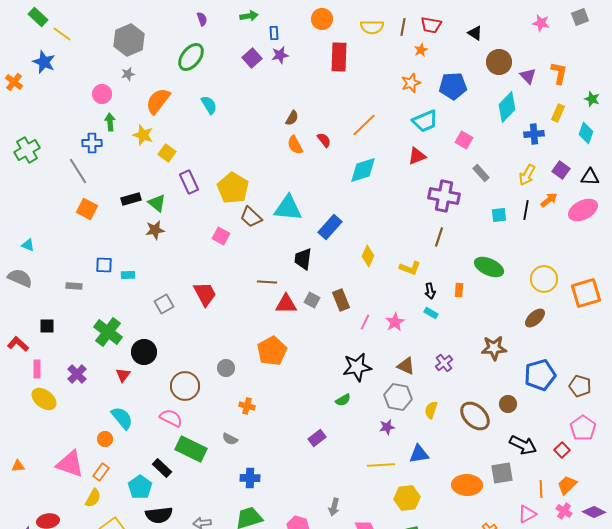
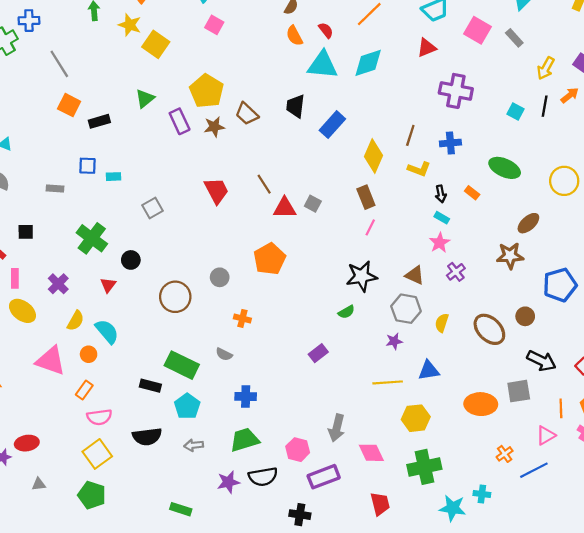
blue cross: (534, 134) -> (450, 143), moved
pink square: (464, 140) -> (478, 30), size x1.4
blue cross: (92, 143) -> (29, 21), moved
yellow square: (167, 153) -> (156, 44), size x1.4
gray rectangle: (481, 173) -> (514, 38), moved
purple rectangle: (189, 182) -> (180, 121), moved
yellow pentagon: (233, 188) -> (207, 91), moved
black rectangle: (131, 199) -> (99, 121), moved
green triangle: (157, 203) -> (145, 99), turned 42
cyan triangle: (288, 208) -> (323, 65), moved
cyan square: (499, 215) -> (515, 112), turned 35
brown star: (155, 230) -> (214, 127), moved
pink square: (221, 236) -> (214, 25), moved
brown line: (439, 237) -> (410, 135), moved
yellow diamond: (368, 256) -> (374, 156), size x1.4
black trapezoid: (303, 259) -> (295, 106), moved
brown line: (267, 282) -> (264, 184), turned 54
orange rectangle: (459, 290) -> (472, 193), turned -56
red trapezoid: (205, 294) -> (216, 191), moved
brown rectangle: (341, 300) -> (366, 197), moved
brown ellipse: (535, 318) -> (528, 223), moved
pink star: (395, 322) -> (440, 243), moved
black circle: (144, 352) -> (131, 260), size x0.7
pink semicircle: (171, 418) -> (99, 417), moved, turned 145
pink triangle: (70, 464) -> (51, 361), moved
black rectangle: (162, 468) -> (150, 386), turned -30
cyan pentagon: (140, 487) -> (187, 406), moved
yellow semicircle: (93, 498) -> (76, 321), moved
gray arrow: (334, 507) -> (337, 428), size x1.4

